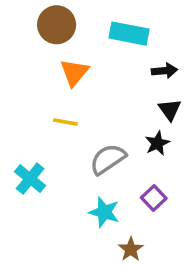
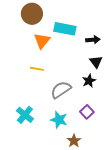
cyan rectangle: (129, 34) -> (65, 29), moved
cyan cross: (30, 179) -> (25, 115), moved

